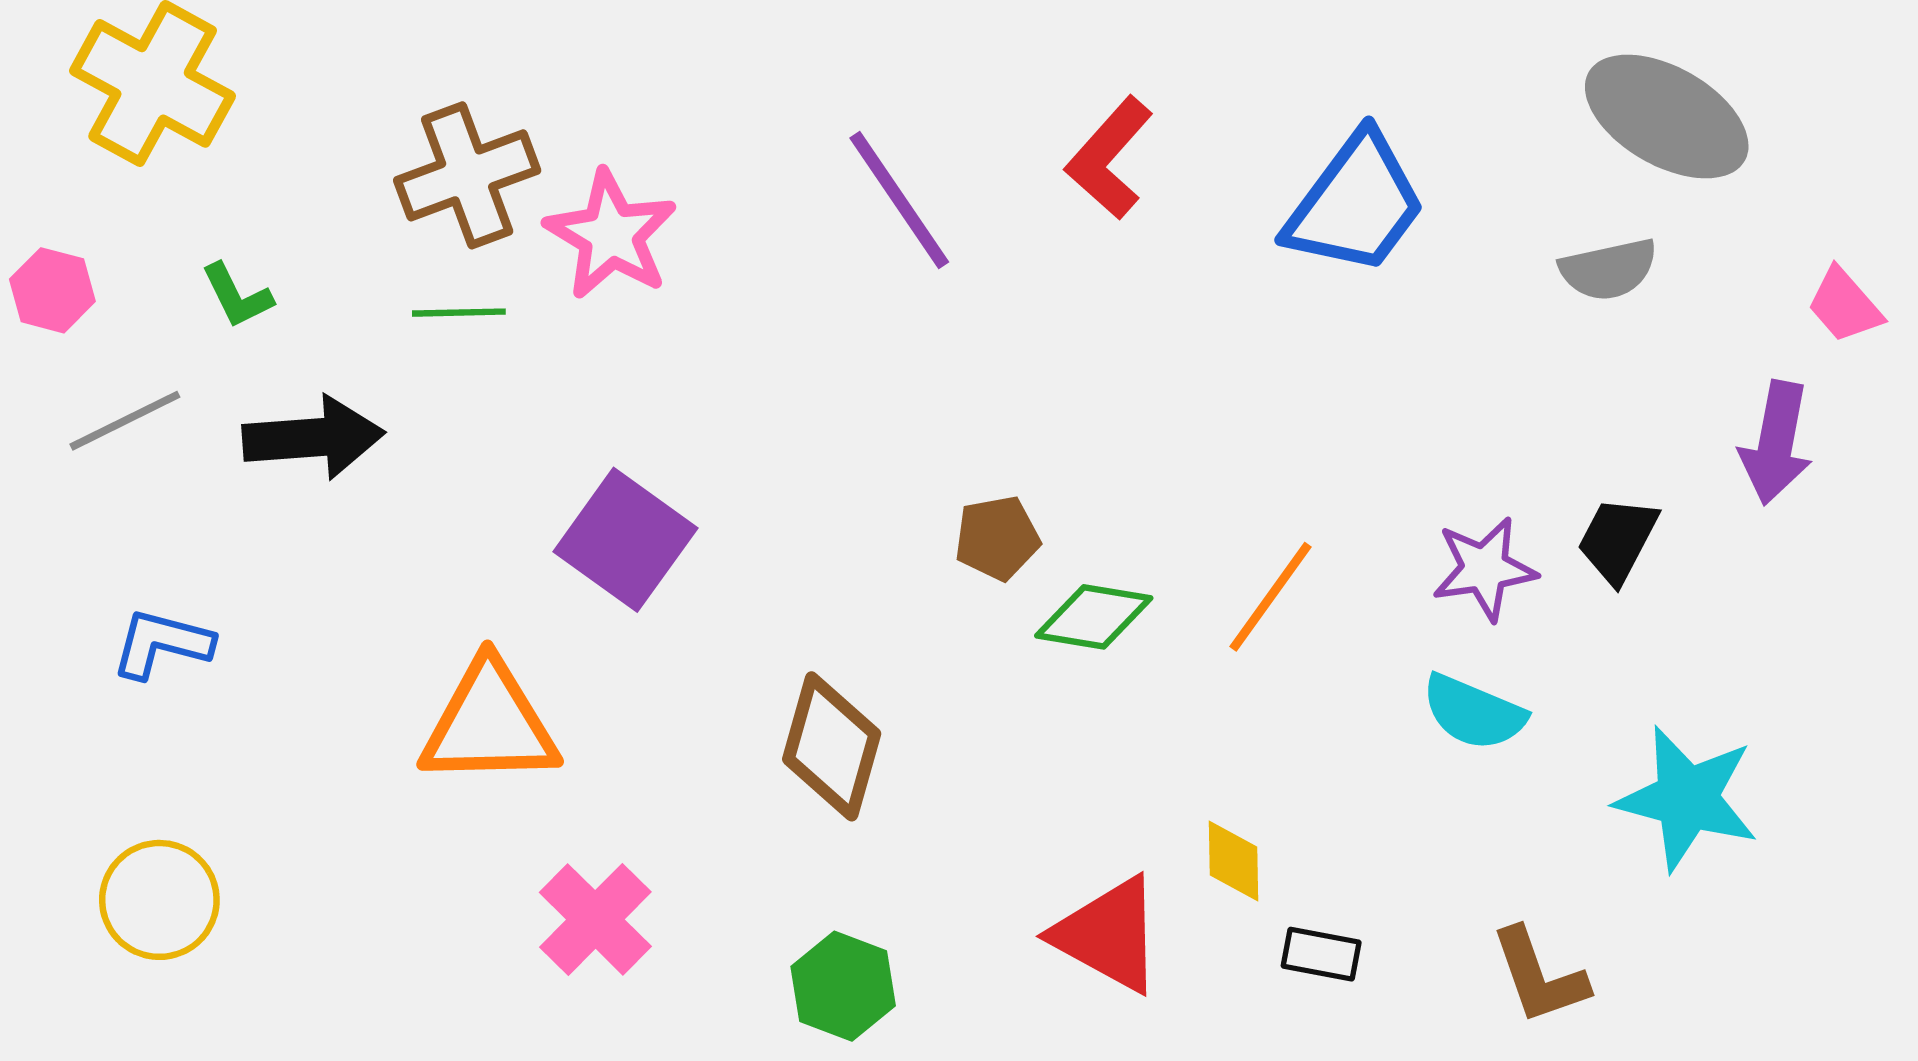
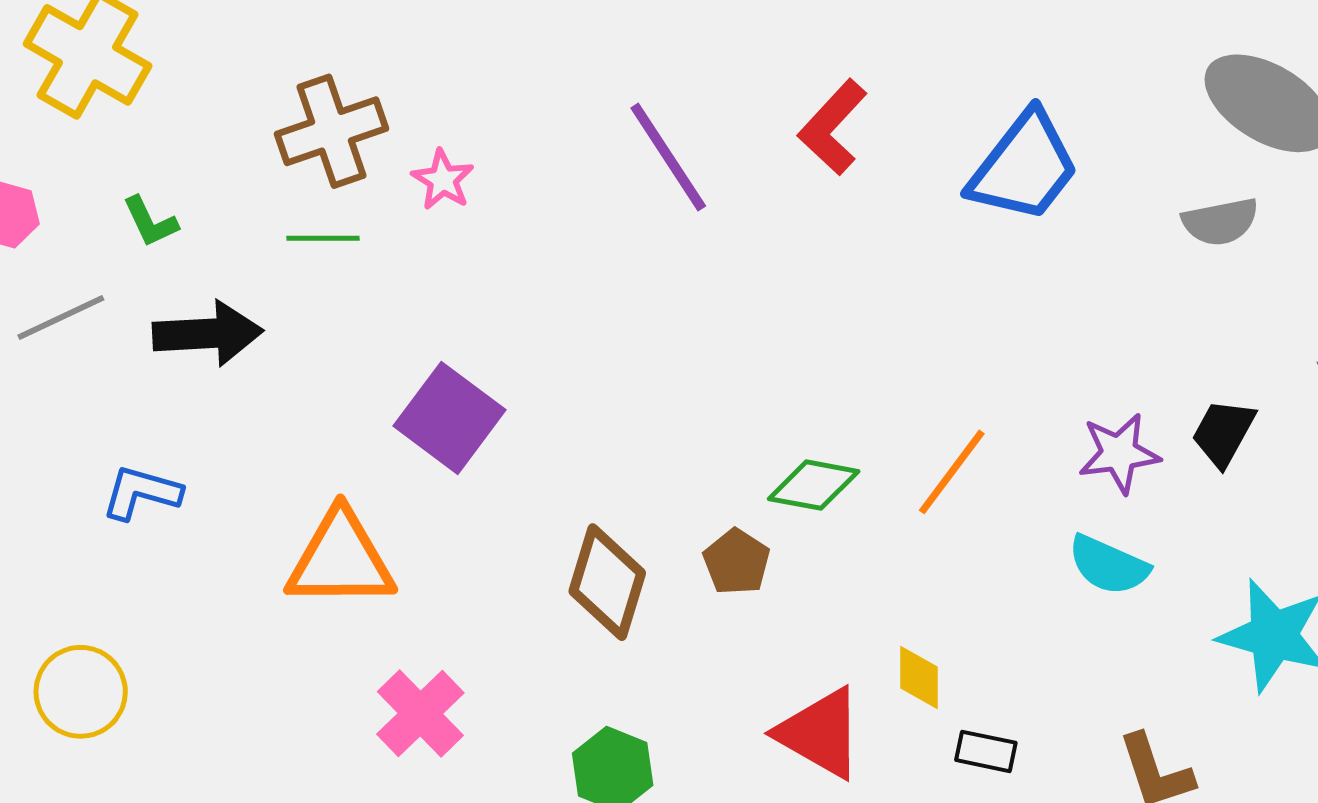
pink star: (611, 235) -> (443, 180), size x0.6
brown pentagon: (997, 538) -> (737, 562), moved, turned -30
blue L-shape: (162, 644) -> (141, 493), moved

